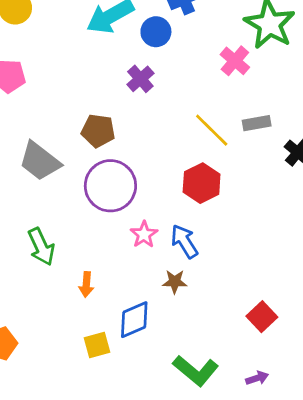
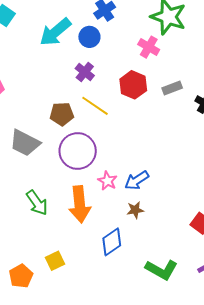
yellow line: (212, 130) -> (95, 106), moved
red hexagon: (202, 183) -> (133, 85), moved
blue arrow: (184, 241) -> (137, 180), turned -80
orange arrow: (86, 284) -> (80, 204), moved, size x2.0
yellow square: (97, 345) -> (55, 261), moved

